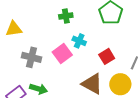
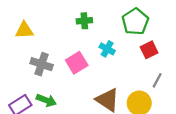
cyan cross: (79, 41) -> (107, 49), moved
red square: (107, 56) -> (149, 50), moved

